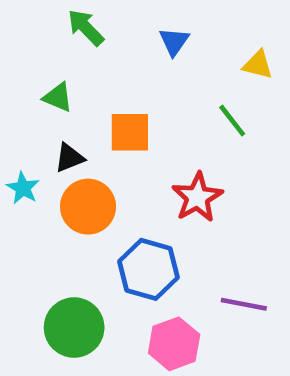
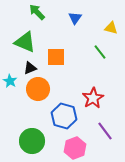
green triangle: (58, 97) -> (25, 42), size x1.6
red star: (197, 197) -> (93, 98), moved
purple line: (244, 304) -> (105, 131), turned 42

